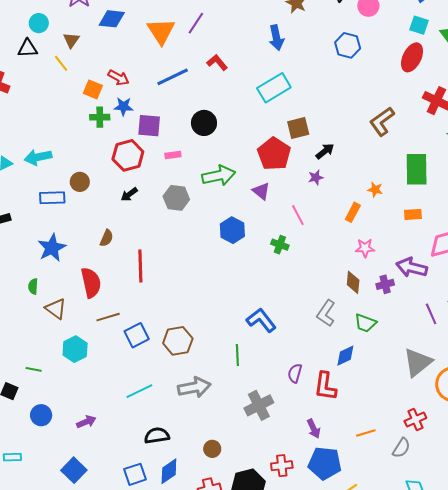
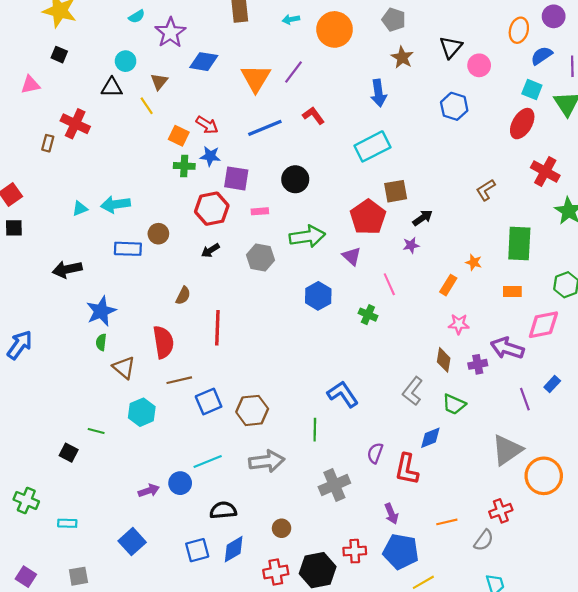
brown L-shape: (382, 121) -> (486, 190), size x0.7
blue star: (52, 248) -> (101, 311), moved
blue circle: (41, 415) -> (180, 483), moved

